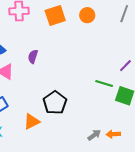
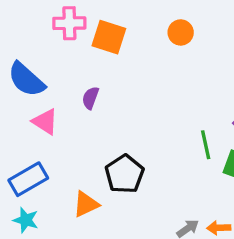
orange square: (55, 16) -> (109, 37), moved, turned 35
green line: (104, 84) -> (206, 145), turned 60

